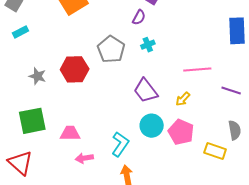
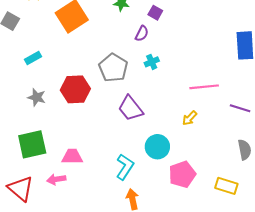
cyan rectangle: (20, 32) -> (33, 58), moved
purple trapezoid: (146, 91) -> (130, 108), moved
pink pentagon: (181, 132) -> (182, 174), moved, turned 30
yellow rectangle: (215, 151) -> (226, 186), moved
pink arrow: (84, 158) -> (56, 179), moved

